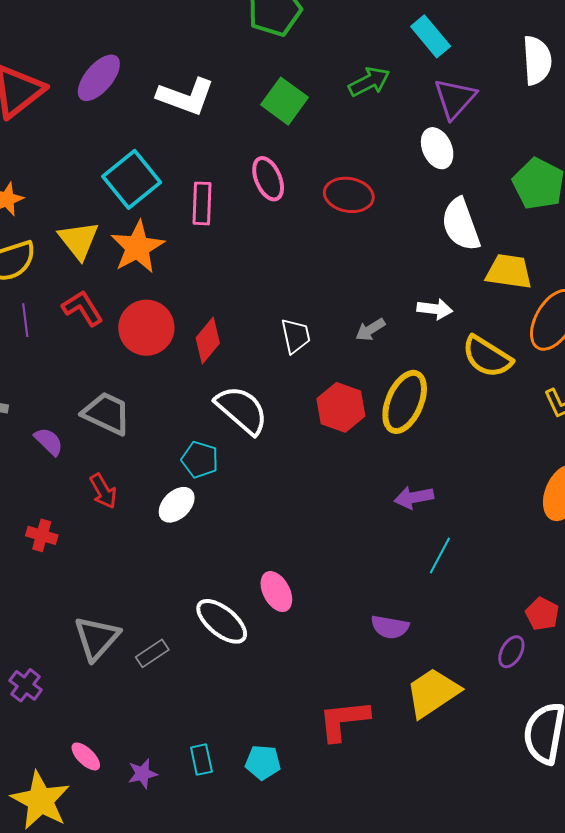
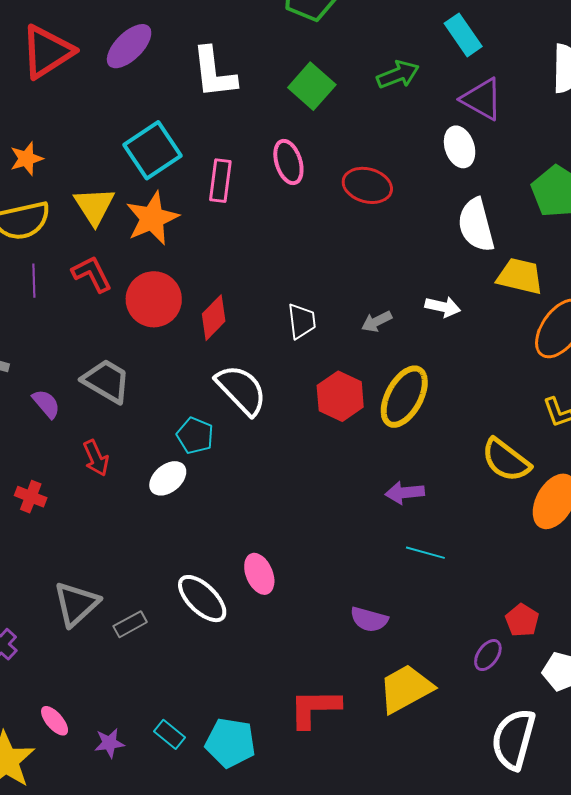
white L-shape: (186, 96) -> (214, 73), turned 58
purple triangle: (455, 98) -> (482, 99), turned -48
yellow semicircle: (487, 357) -> (506, 460), moved
cyan line: (440, 555) -> (425, 553), turned 72
cyan rectangle: (201, 760) -> (169, 734), turned -44
cyan pentagon: (263, 762) -> (230, 743), size x1.4

